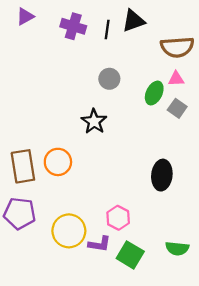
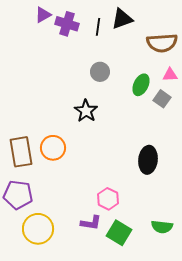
purple triangle: (25, 16) -> (43, 15), moved
pink triangle: (176, 79) -> (170, 75), moved
yellow circle: (69, 231) -> (38, 229), moved

